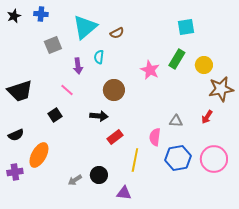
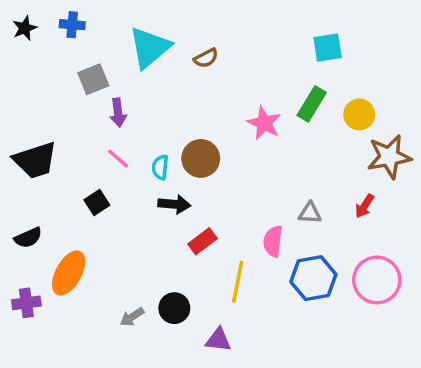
cyan semicircle: (99, 57) -> (160, 167), moved
purple arrow: (78, 66) -> (118, 113), moved

